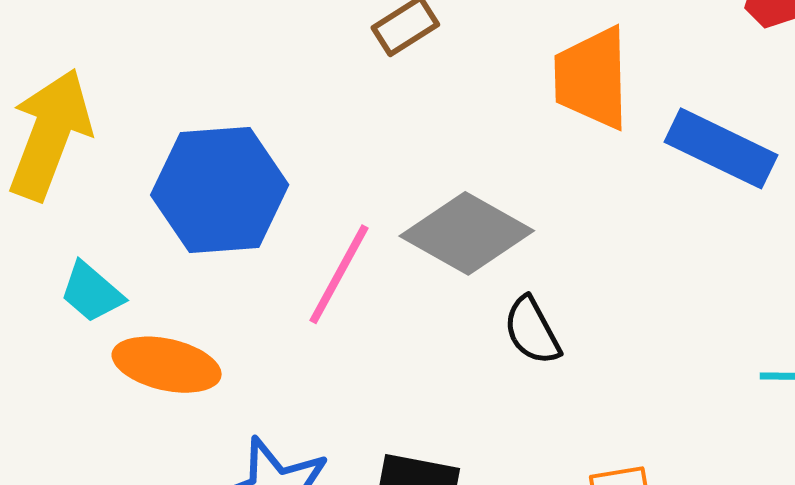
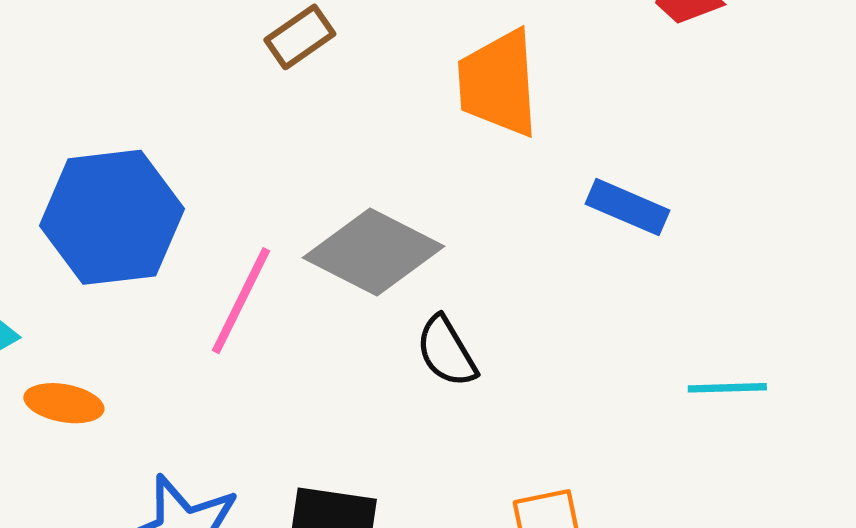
blue rectangle: (721, 148) -> (627, 207), moved, size x0.7
orange ellipse: (167, 365) -> (64, 403), size x0.7

